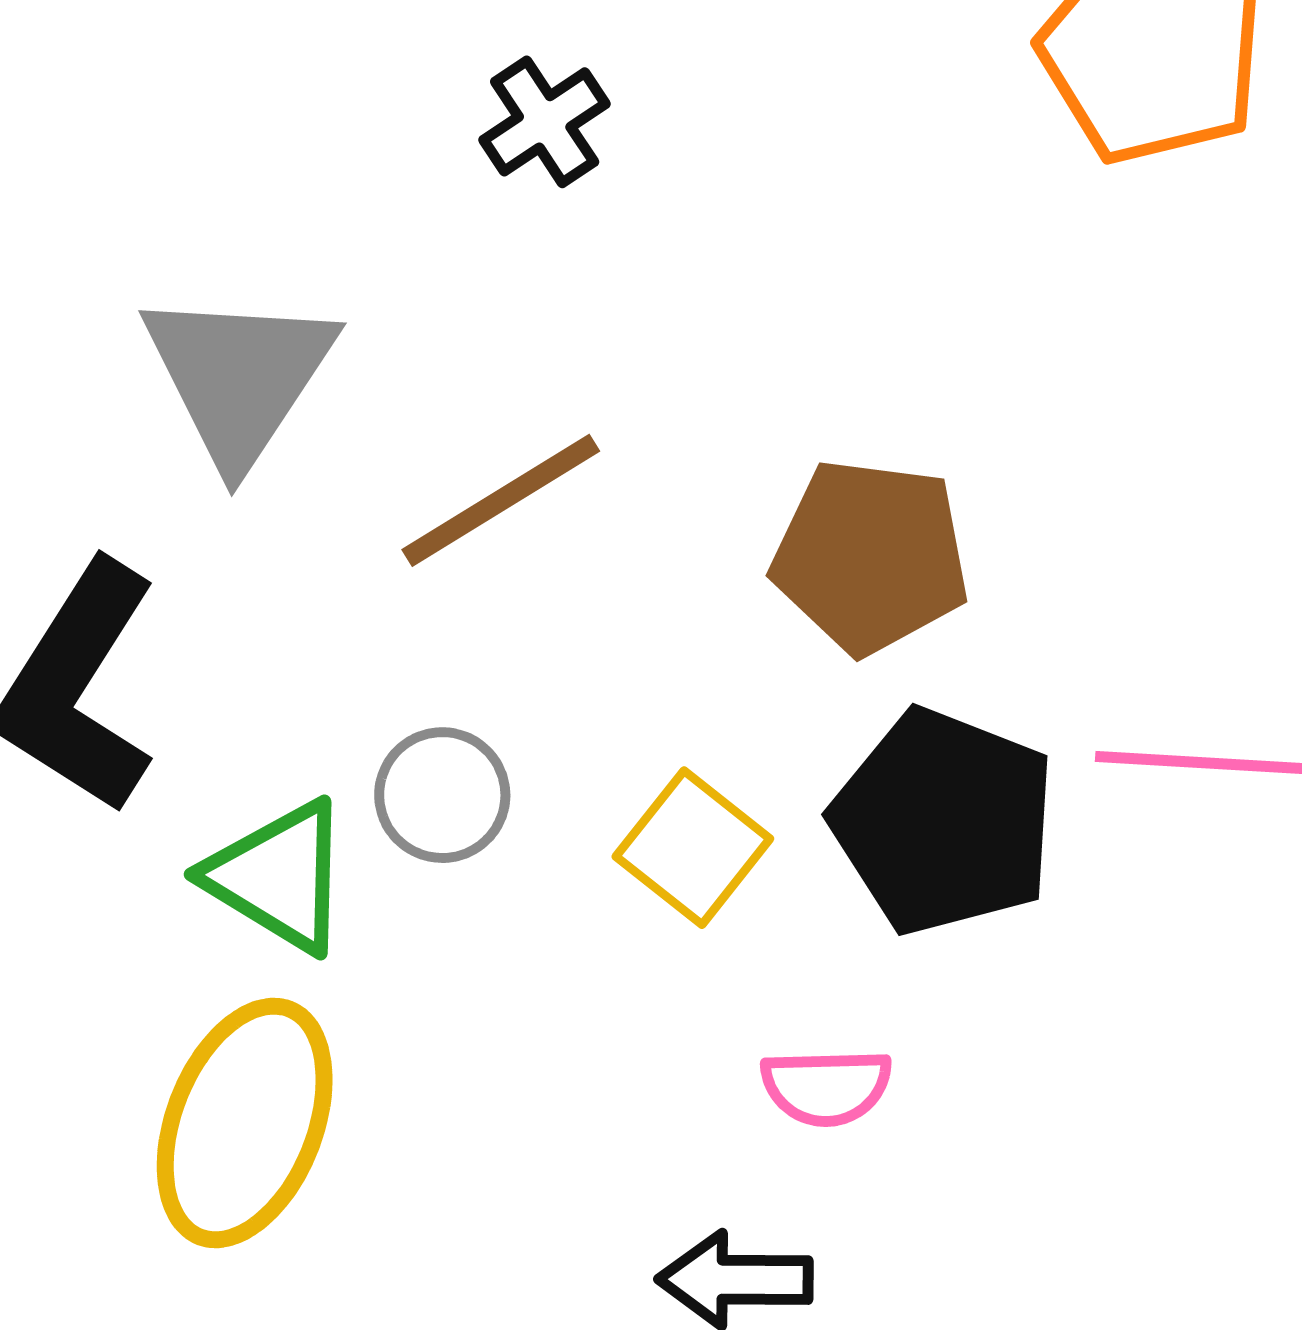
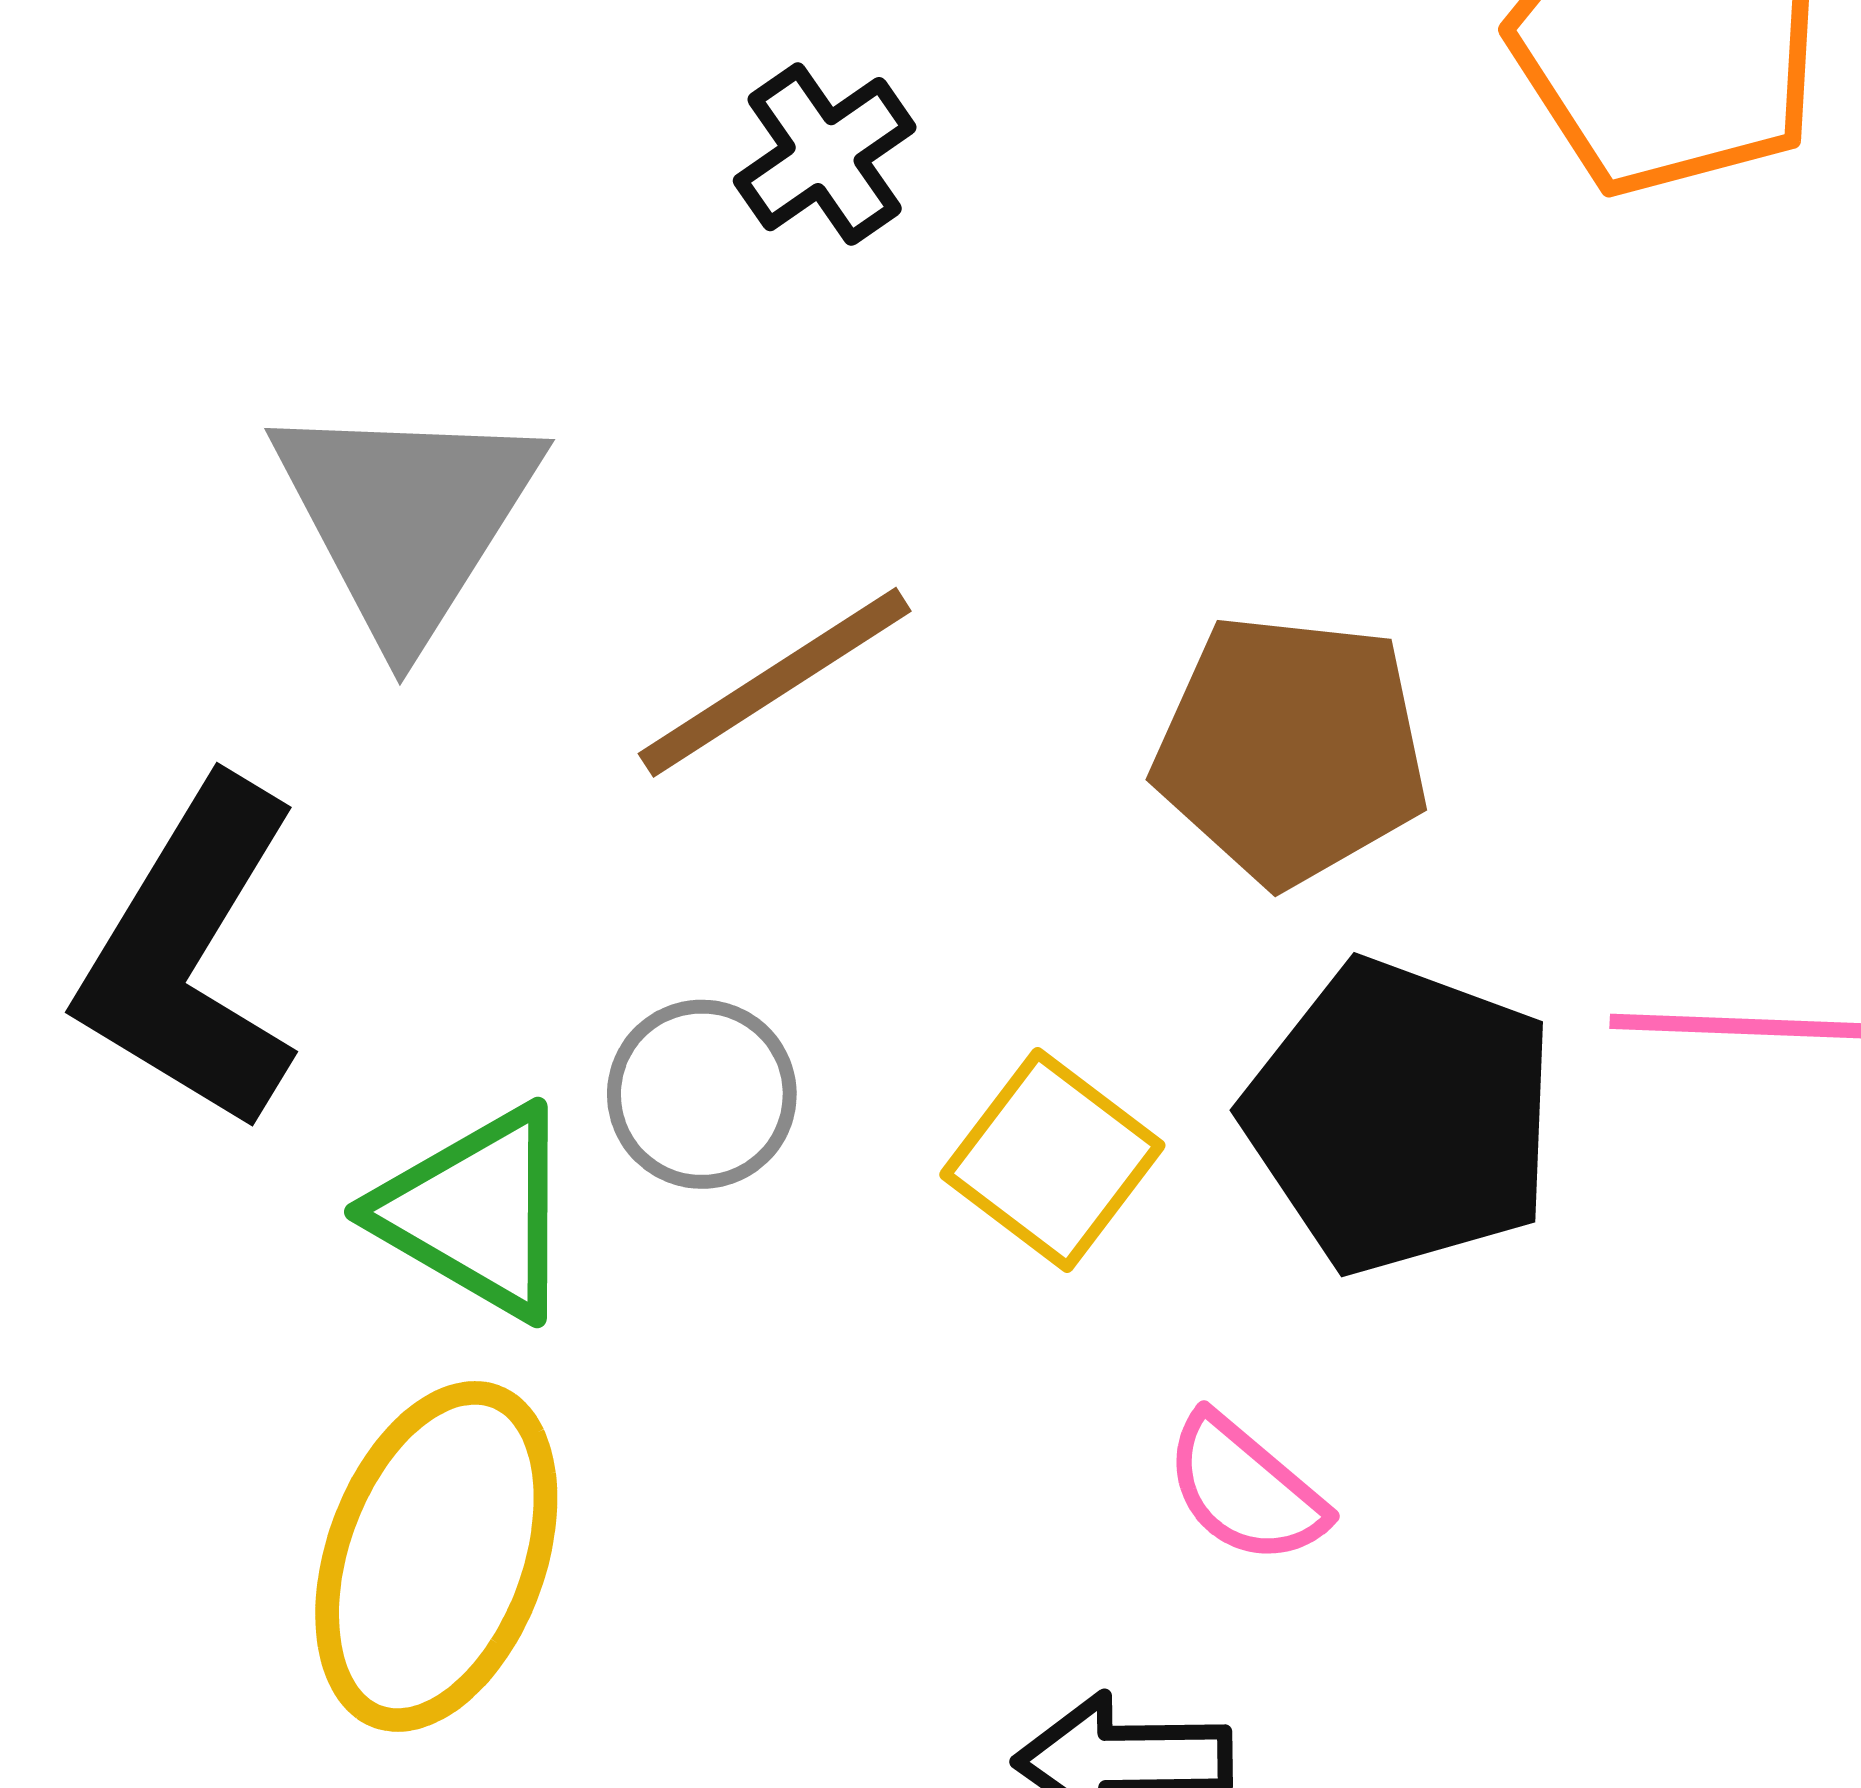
pink semicircle: (826, 1087) -> (1245, 1489), turned 43

